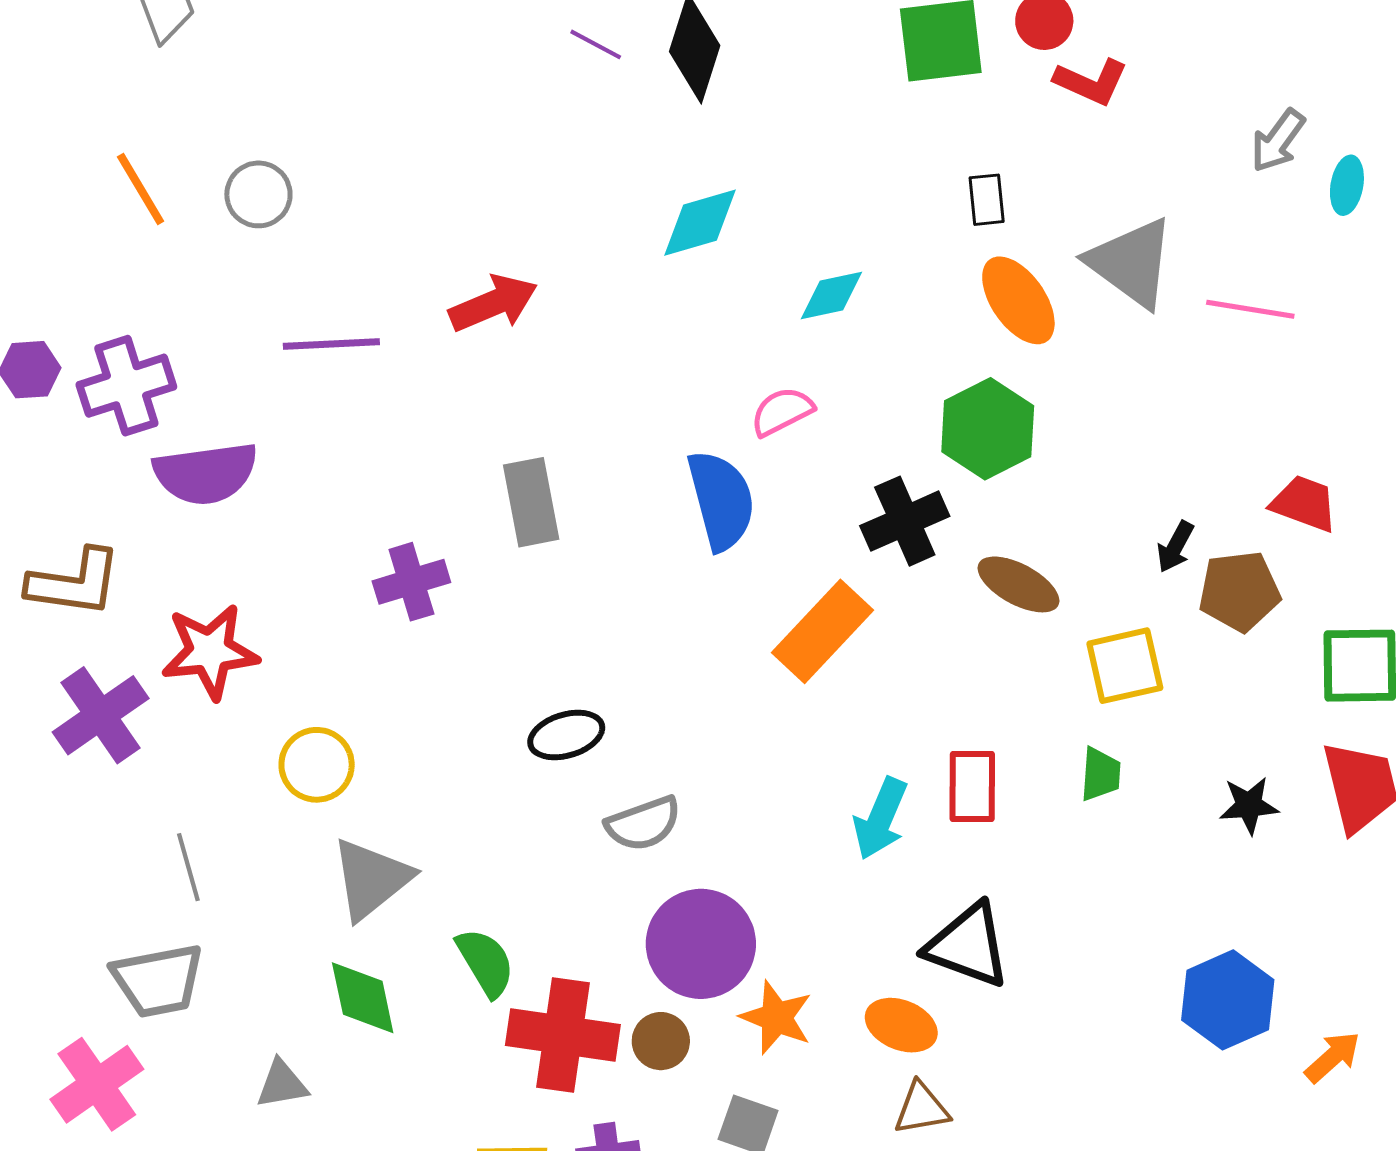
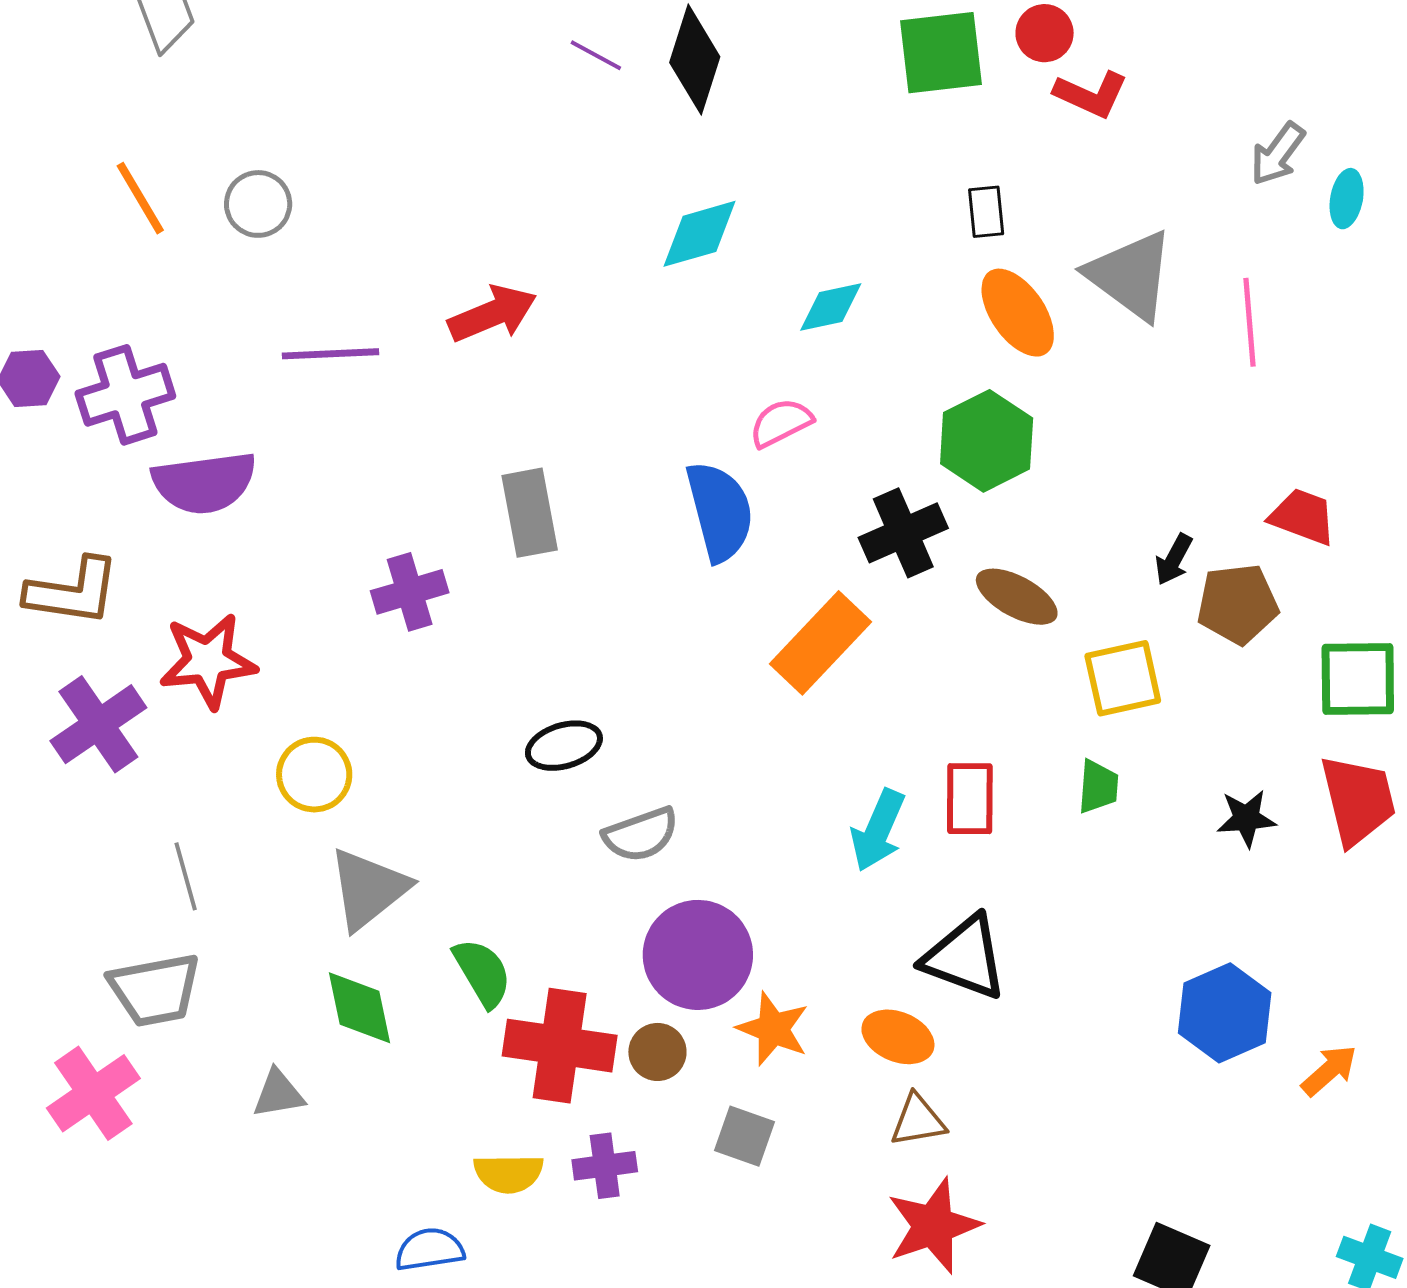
pink line: (1250, 309) -> (1250, 322), turned 76

